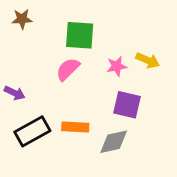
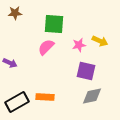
orange rectangle: (75, 127) -> (45, 97), moved
black rectangle: (32, 131) -> (17, 102), moved
gray diamond: (114, 142) -> (92, 96), moved

